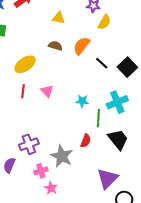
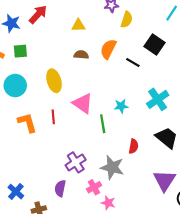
yellow ellipse: (25, 64) -> (54, 81), turned -60
black square: (127, 67) -> (154, 45), moved
red line: (23, 91) -> (53, 117), moved
pink triangle: (47, 91) -> (83, 103), size x1.5
green line: (98, 118) -> (103, 124), moved

